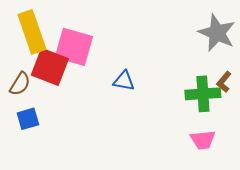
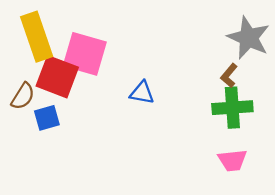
brown L-shape: (224, 82) -> (229, 76), moved
blue square: (28, 119) -> (47, 118), moved

